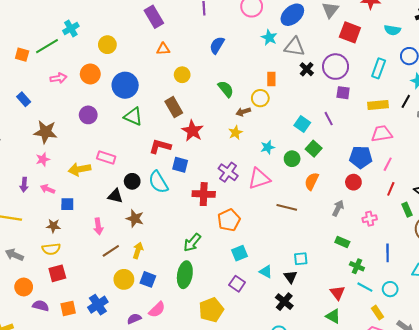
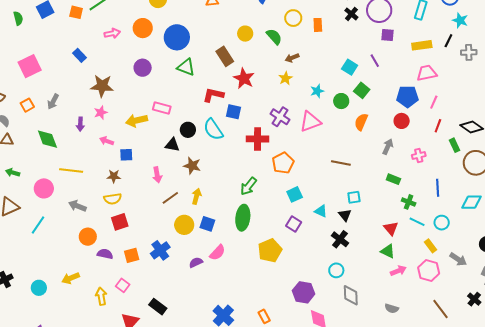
yellow circle: (182, 75) -> (245, 34), moved
yellow circle: (260, 98) -> (293, 18), moved
purple arrow: (24, 185) -> (80, 124), moved
brown line: (287, 207) -> (341, 163), moved

